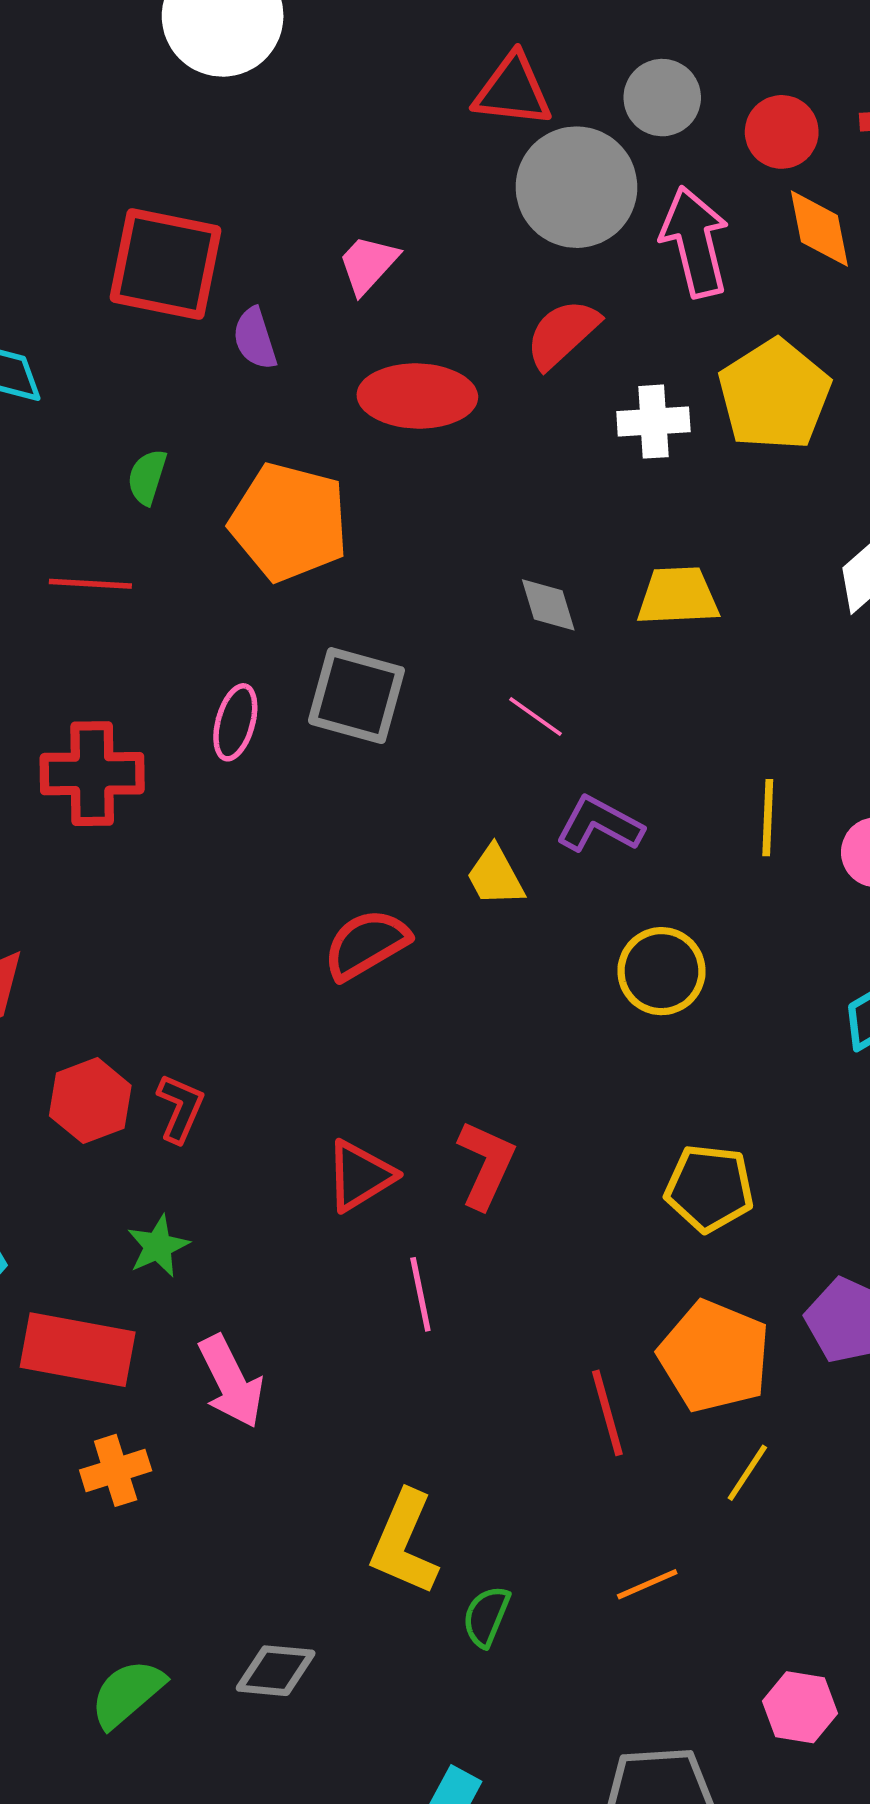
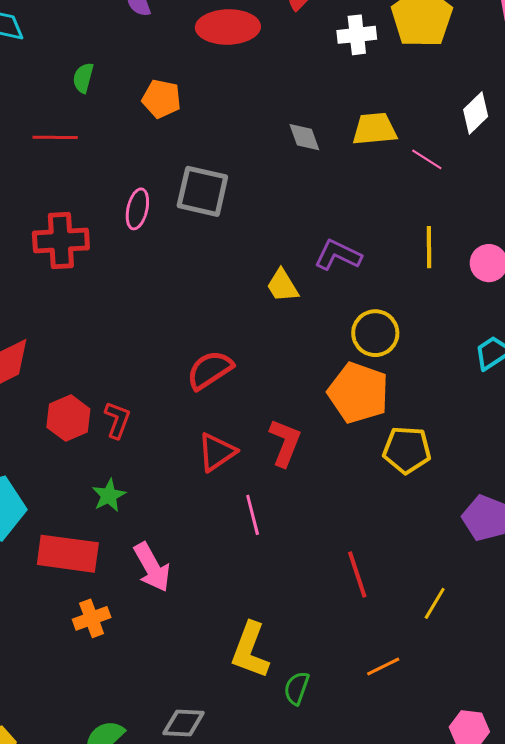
orange pentagon: (289, 522) -> (161, 99), size x0.6
pink line: (536, 716) -> (427, 159), moved
red semicircle: (366, 944) -> (210, 370), moved
orange pentagon: (714, 1356) -> (358, 393), moved

